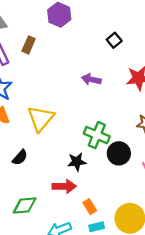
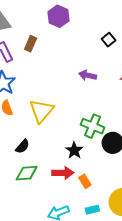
black star: (77, 162) -> (74, 150), turned -30
green diamond: (25, 205) -> (27, 173), moved
orange rectangle: (90, 207) -> (85, 181), moved

